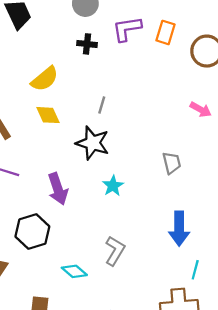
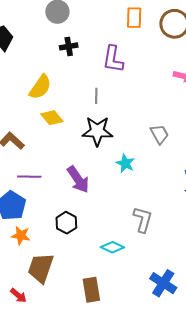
purple L-shape: (127, 29) -> (113, 59), moved, turned -56
gray trapezoid: (172, 163) -> (159, 134), moved
black hexagon: (32, 232) -> (66, 223), size x0.7

